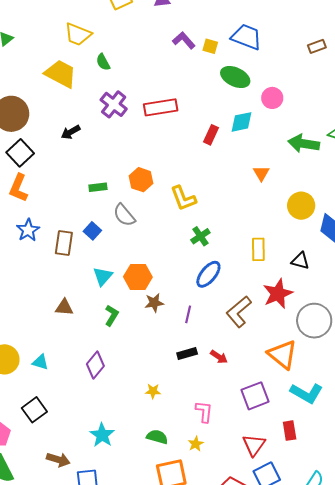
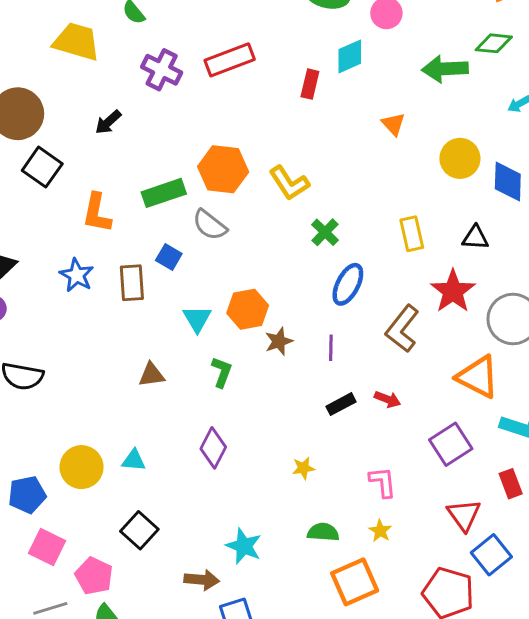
orange hexagon: (141, 180) -> (223, 169), size x1.4
green rectangle: (98, 187) -> (164, 193), size x1.6
orange L-shape: (18, 188) -> (97, 213), moved
brown arrow: (58, 460) -> (202, 580), moved

